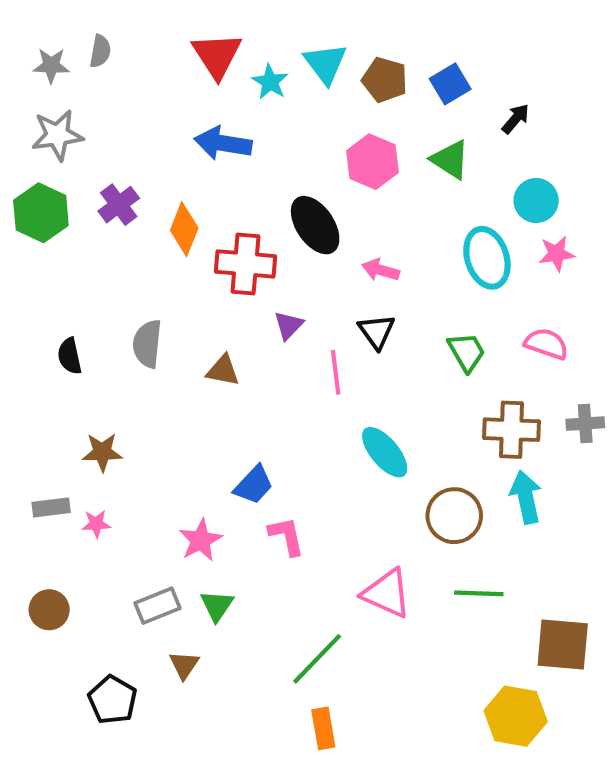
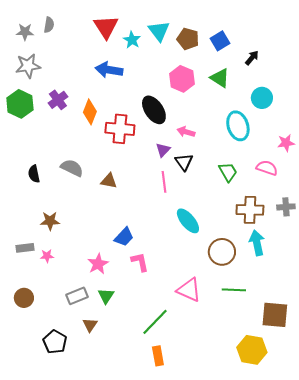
pink star: (557, 254) -> (286, 143), moved
purple triangle: (289, 325) -> (163, 150), moved
gray semicircle: (147, 344) -> (72, 168), turned 110

